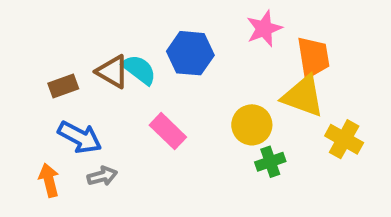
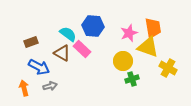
pink star: (264, 29) -> (129, 33), moved
brown triangle: (113, 72) -> (62, 53), moved
pink rectangle: (168, 131) -> (82, 49), moved

